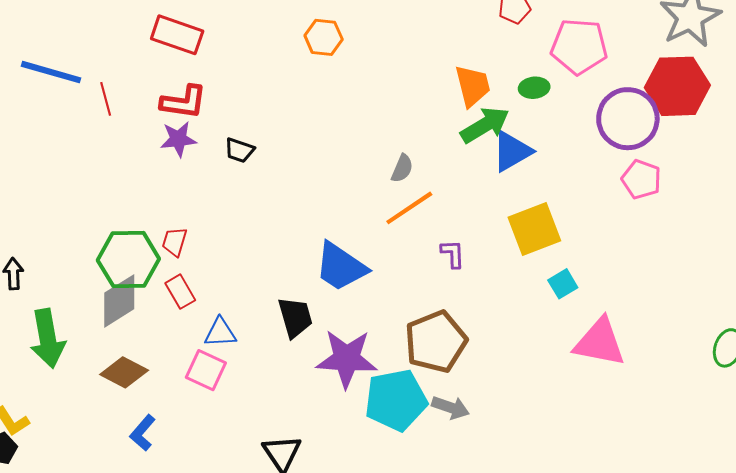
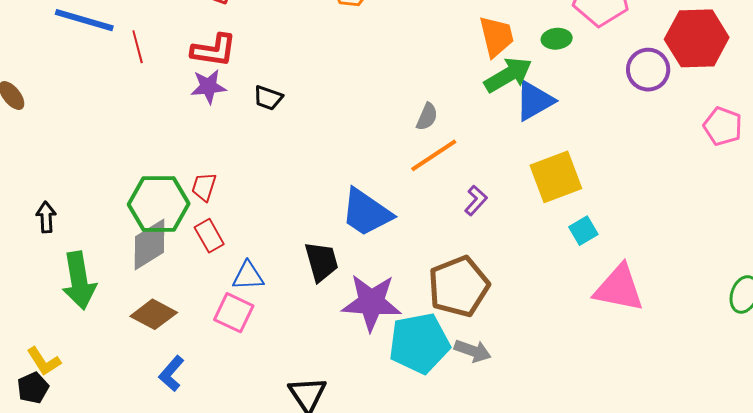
purple circle: (628, 119) -> (648, 70), size x0.7
pink pentagon: (641, 179) -> (723, 126), moved
purple L-shape: (453, 254) -> (476, 201), turned 44

